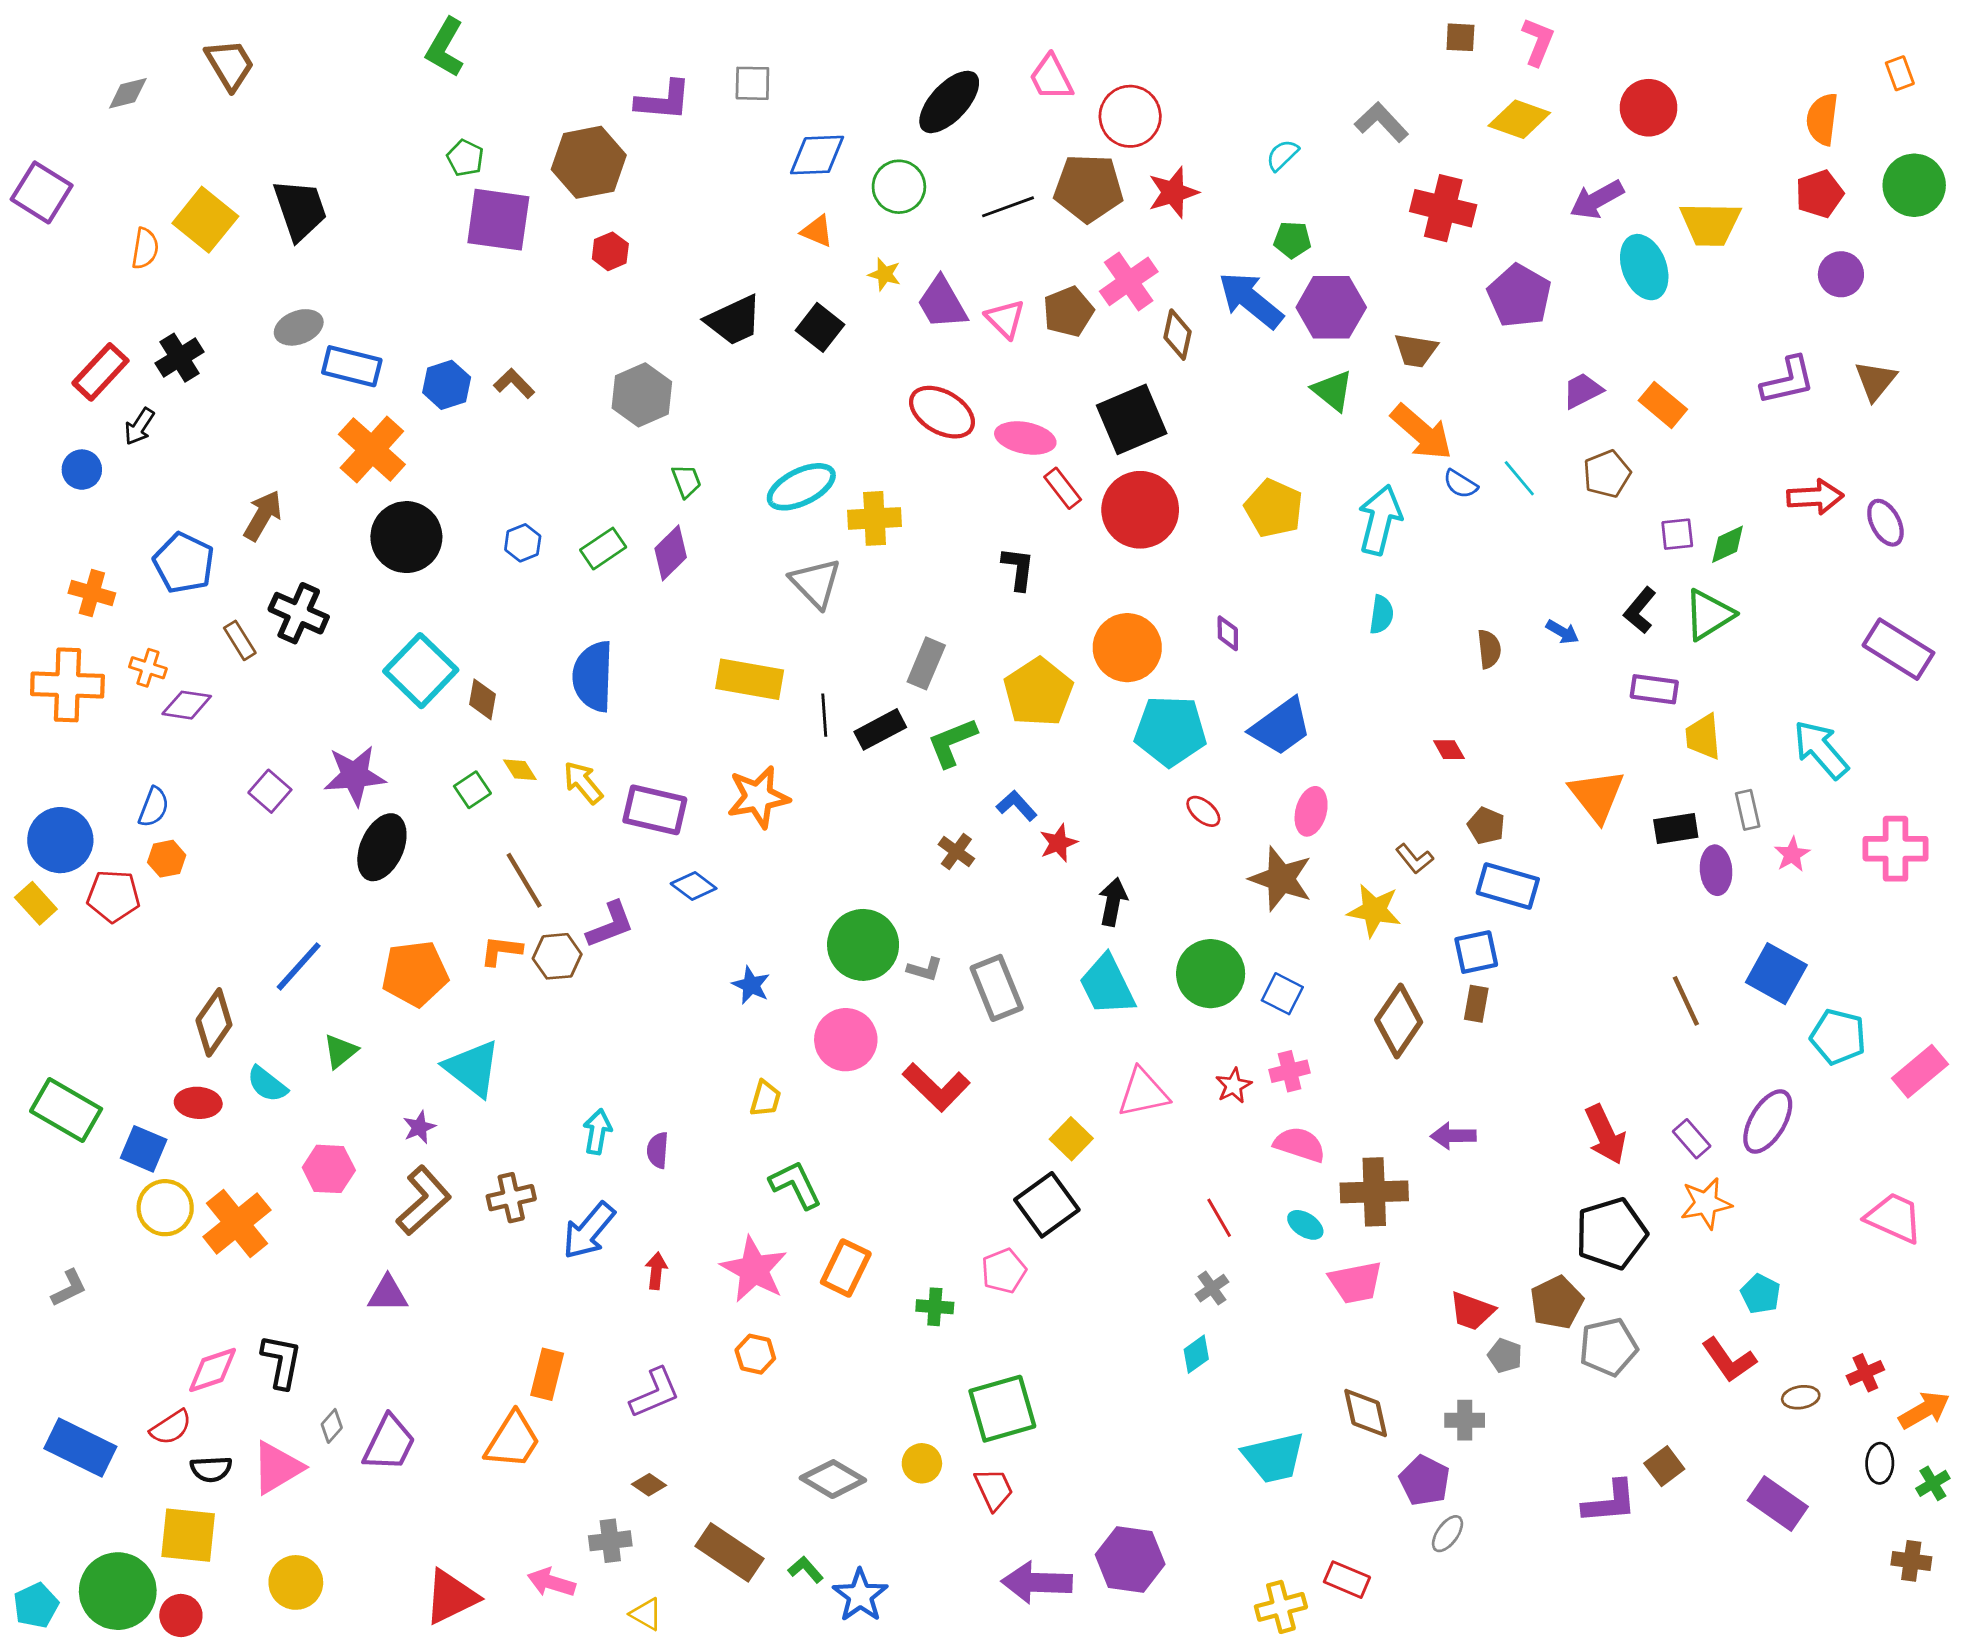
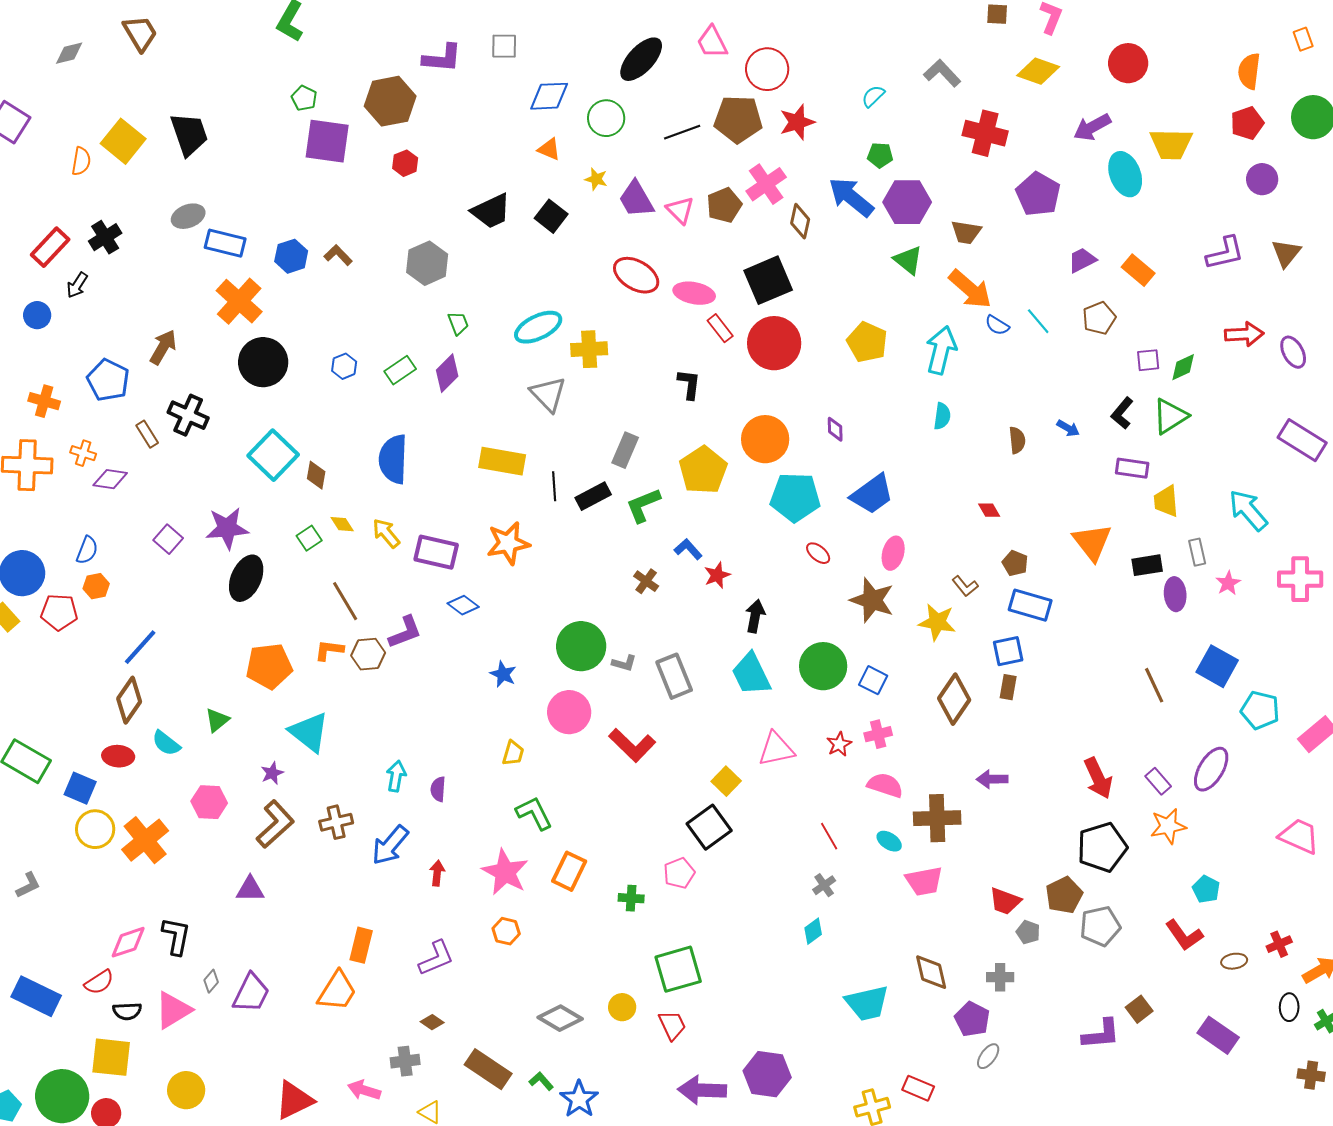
blue line: (299, 966) -> (140, 647), moved

